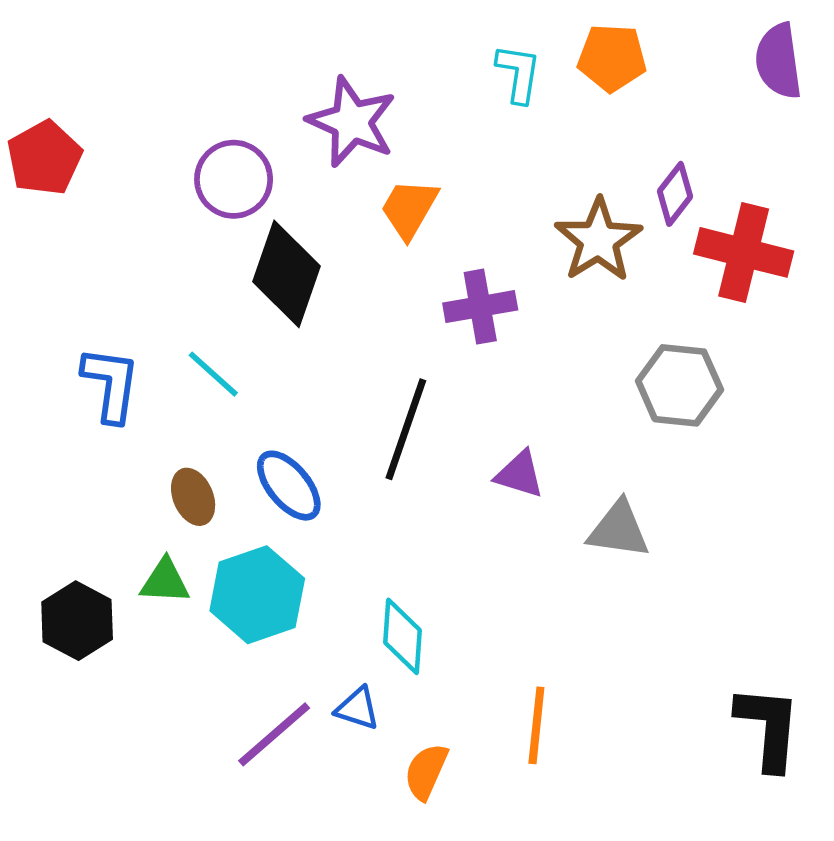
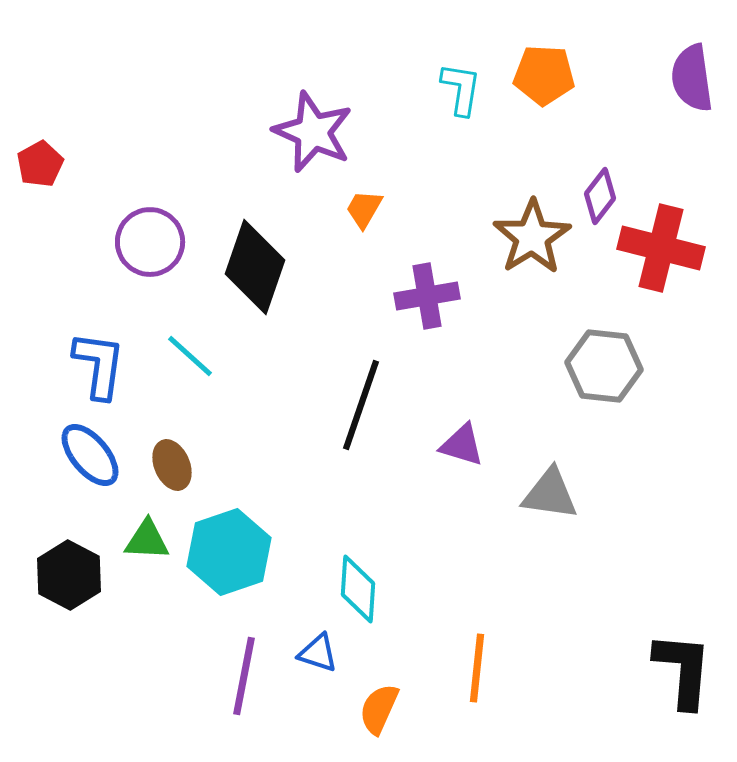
red pentagon: (44, 158) -> (40, 164), size x0.7
purple circle: (234, 179) -> (150, 242), moved
orange trapezoid: (409, 209) -> (364, 209), size x0.7
blue ellipse: (289, 486) -> (90, 455), moved
purple line: (274, 734) -> (244, 676), turned -38

